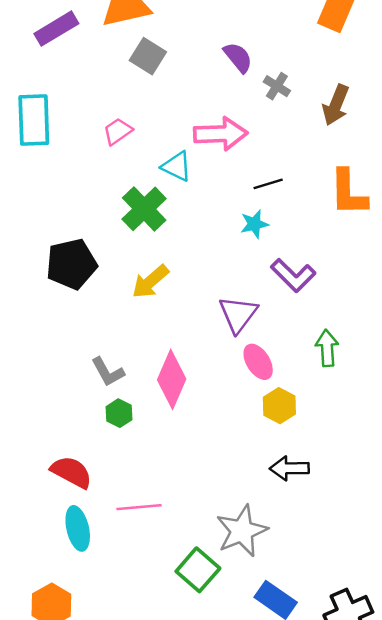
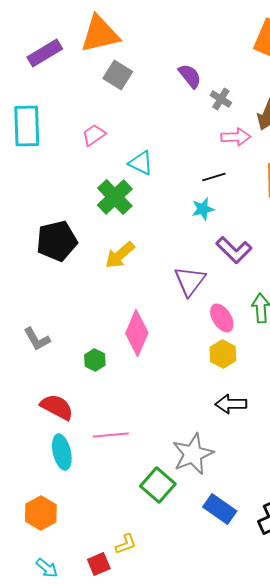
pink arrow: (221, 134) -> (236, 137), moved, size x0.7
pink ellipse: (258, 362) -> (222, 318), moved
gray L-shape: (108, 372) -> (37, 339), moved

